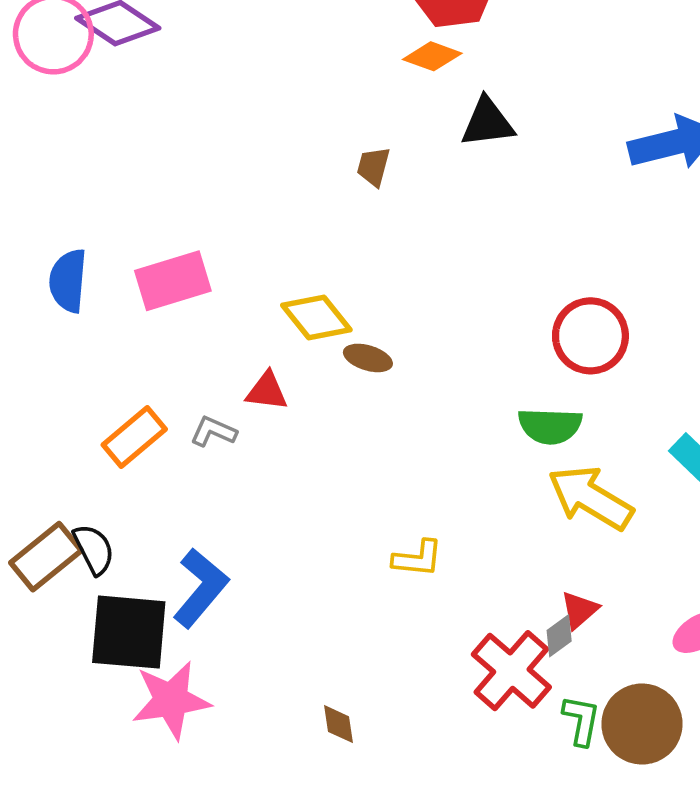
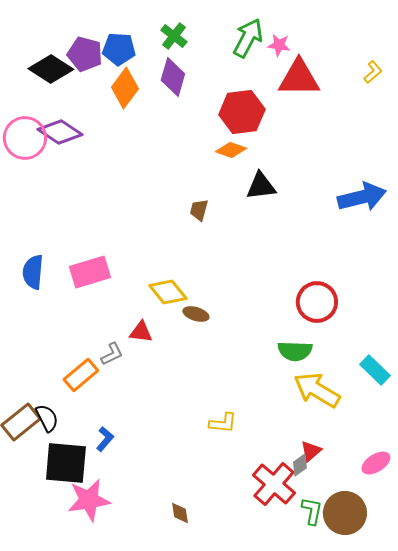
gray L-shape: (213, 432) -> (112, 354), turned 130
orange rectangle: (134, 437) -> (81, 375), moved
blue L-shape: (201, 588) -> (105, 439), size x0.6

